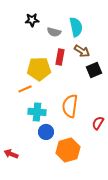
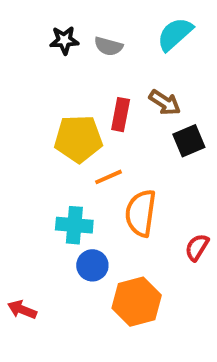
cyan semicircle: (76, 27) -> (175, 34), moved, turned -120
gray semicircle: (54, 32) -> (108, 46), moved
orange line: (25, 89) -> (108, 177), moved

